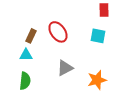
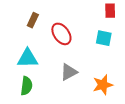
brown rectangle: (31, 36) -> (33, 20), moved
cyan triangle: (26, 55) -> (28, 58), size x1.5

